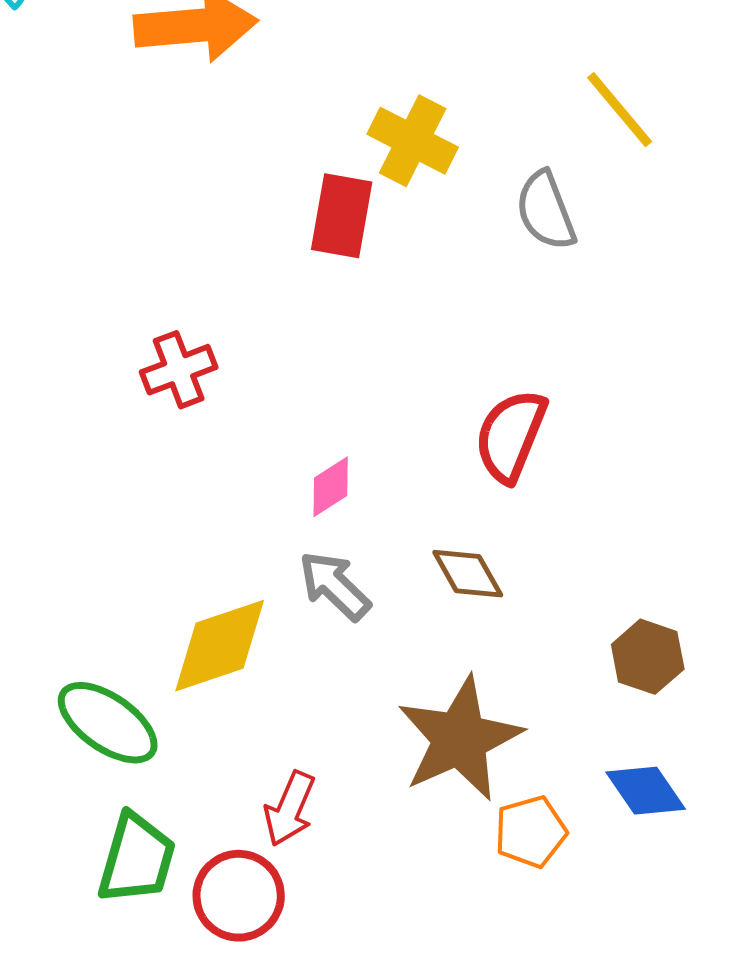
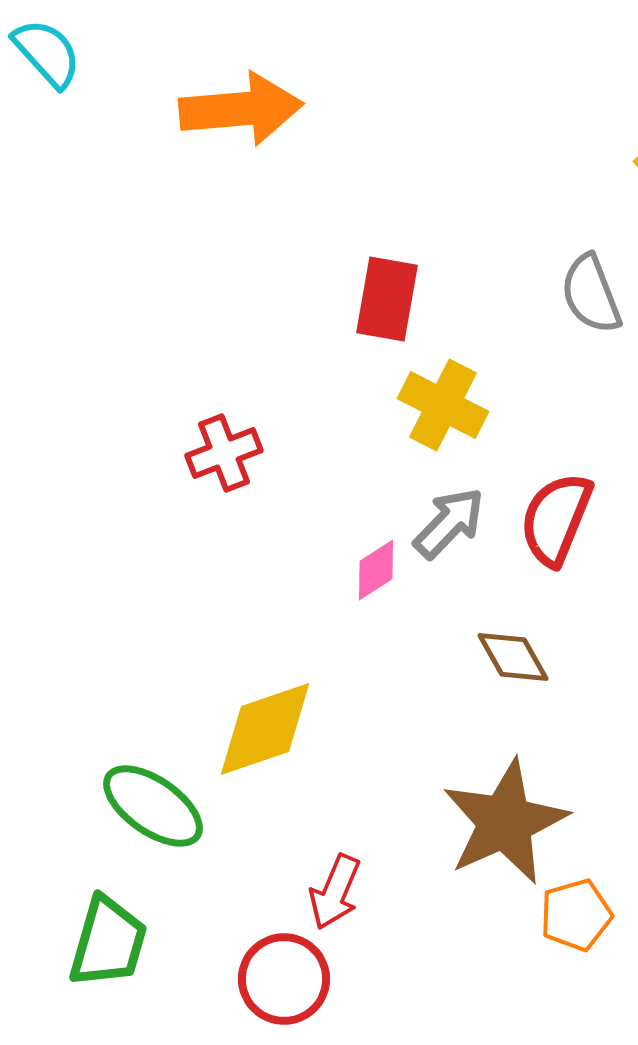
yellow cross: (413, 141) -> (443, 405), moved
gray arrow: (335, 586) -> (449, 523), moved, turned 90
green trapezoid: (137, 859) -> (108, 942), moved

